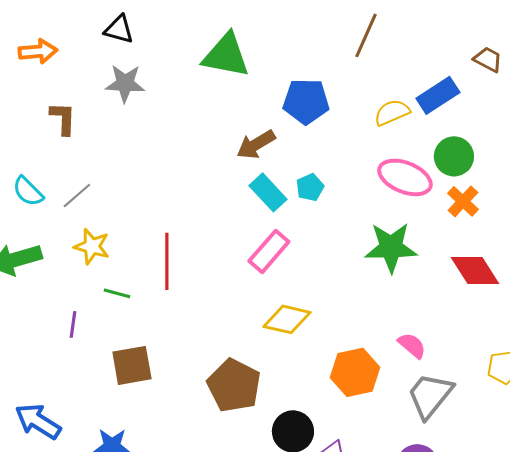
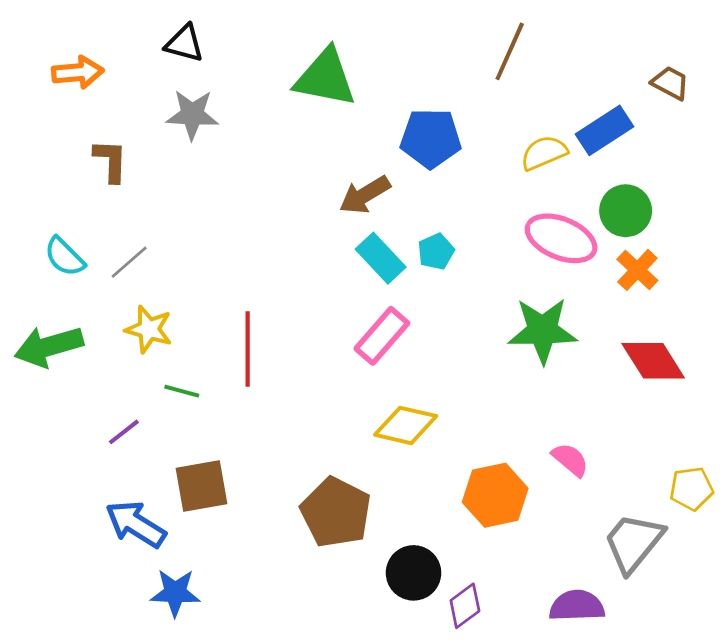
purple line: (73, 324) -> (124, 432), turned 44
gray trapezoid: (430, 395) -> (633, 543), moved
blue arrow: (38, 421) -> (136, 524), moved

